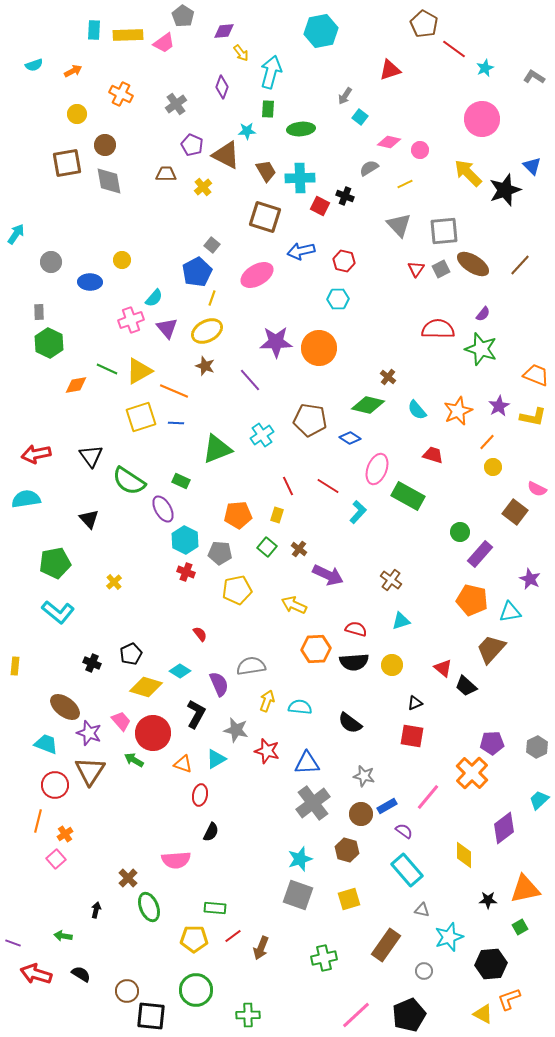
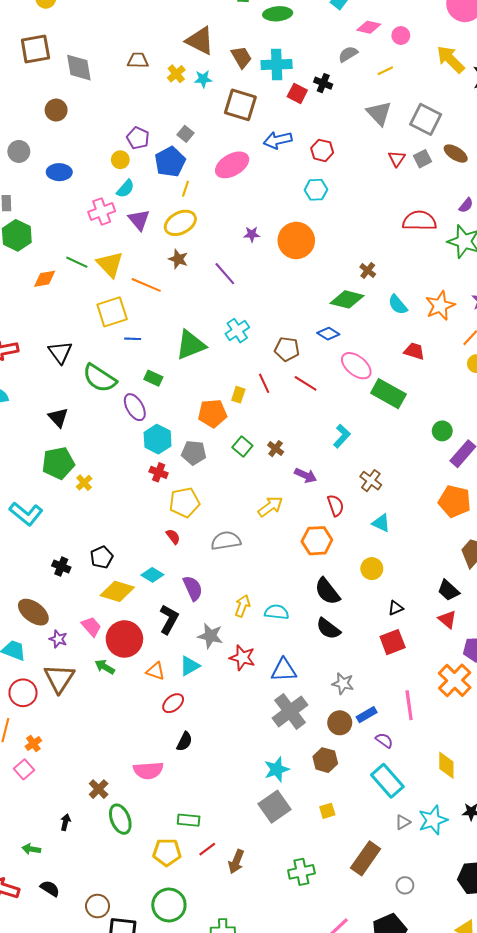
cyan star: (247, 131) -> (203, 79), moved
brown circle: (105, 145) -> (56, 110), moved
purple pentagon: (192, 145) -> (138, 138), moved
gray square: (444, 231) -> (426, 119), turned 32
yellow circle: (122, 260) -> (120, 160), moved
brown ellipse: (473, 264) -> (456, 154), size x0.7
purple star: (276, 342) -> (252, 234), size x0.5
yellow triangle: (139, 371) -> (110, 264), turned -44
brown pentagon: (310, 420) -> (287, 349), moved, size x0.7
blue line: (176, 423) -> (133, 339), moved
pink ellipse: (377, 469) -> (356, 366), turned -72
cyan L-shape: (358, 512) -> (342, 436), moved
yellow rectangle: (277, 515) -> (238, 395), moved
green pentagon: (55, 563) -> (58, 463), moved
purple arrow: (328, 575) -> (306, 475), size x0.7
yellow pentagon: (237, 590) -> (184, 502), moved
yellow arrow: (294, 605) -> (270, 506), turned 120
cyan triangle: (401, 621) -> (381, 523), turned 42
red semicircle: (356, 629) -> (336, 505), moved, turned 55
orange hexagon: (316, 649) -> (317, 541), moved
black semicircle: (354, 662) -> (327, 591), moved, turned 56
gray semicircle: (251, 666) -> (226, 541), moved
red triangle: (443, 668) -> (447, 619), moved
purple star: (89, 733) -> (58, 639), size x0.7
red square: (412, 736) -> (393, 642), turned -30
red ellipse: (200, 795) -> (173, 703), turned 40
pink line: (428, 797) -> (409, 705), turned -48
gray square: (298, 895) -> (275, 807), turned 36
yellow square: (349, 899) -> (327, 811), size x0.7
gray triangle: (422, 910) -> (403, 822), turned -42
cyan star: (449, 937) -> (433, 820), moved

